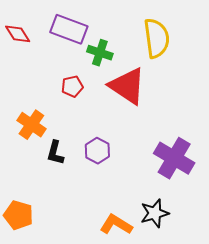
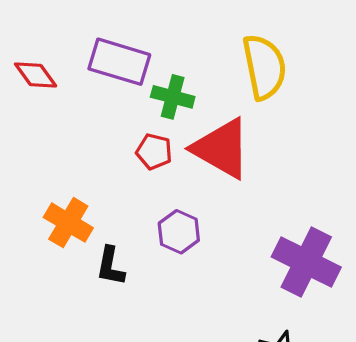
red pentagon: (72, 86) -> (154, 152), moved, turned 30
purple hexagon: (97, 151) -> (179, 232), moved

